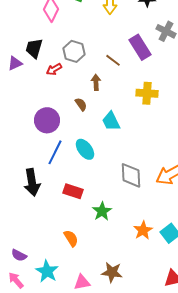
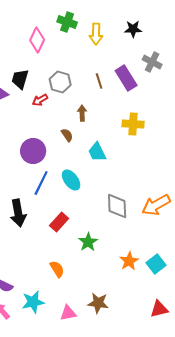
brown line: (113, 60) -> (99, 81), moved, turned 35
red rectangle: (73, 191) -> (59, 222), turned -66
cyan star: (47, 271) -> (33, 302), turned 30

